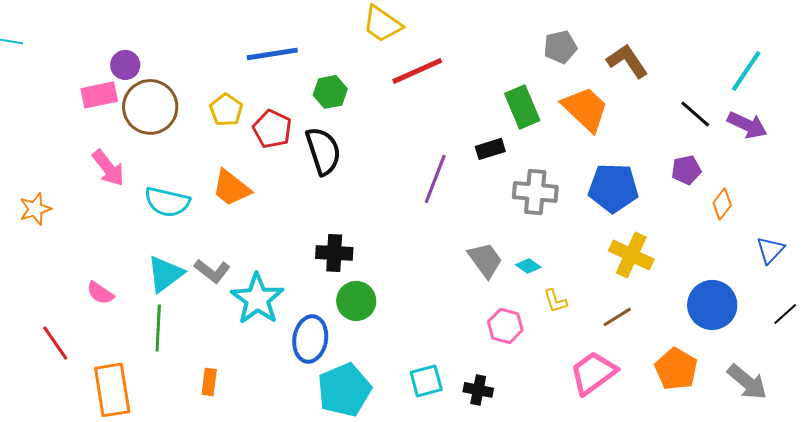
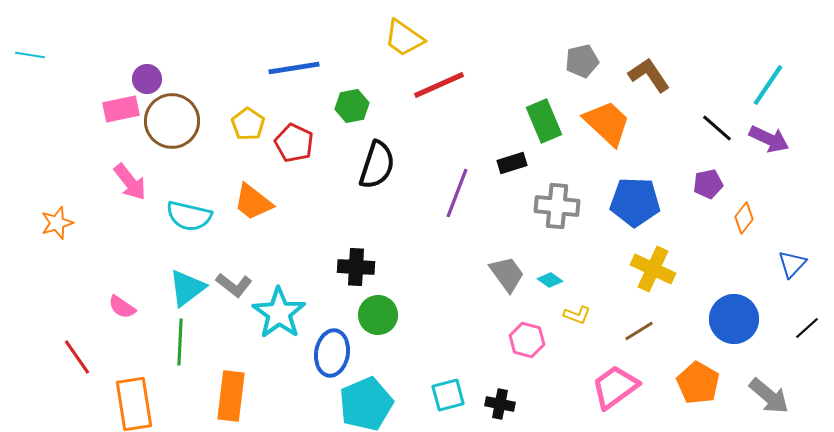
black semicircle: (323, 151) -> (377, 165), moved, turned 36
yellow L-shape: (555, 301) -> (577, 315), turned -52
orange rectangle: (209, 382) -> (231, 396), size x1.8

